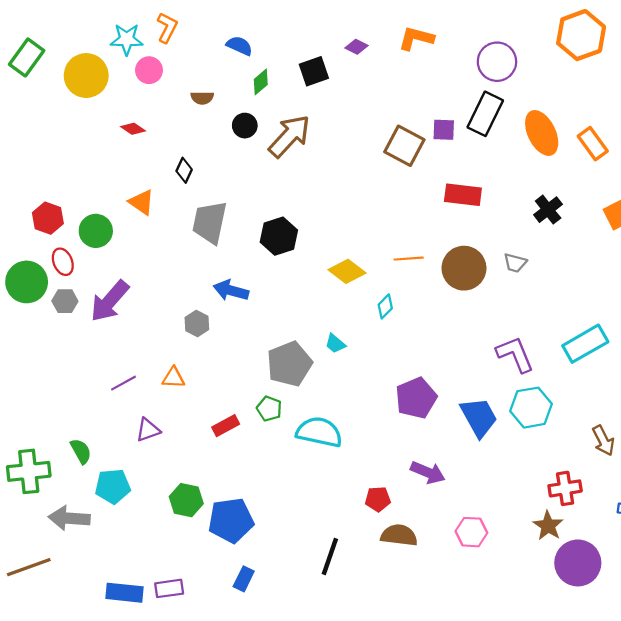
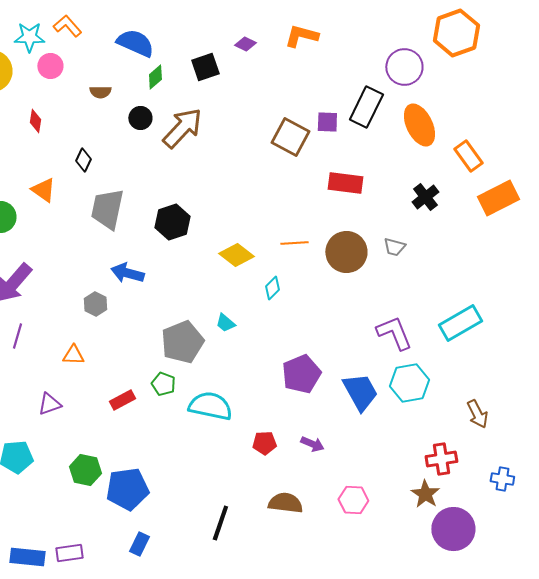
orange L-shape: (167, 28) -> (67, 26), turned -68
blue semicircle: (239, 46) -> (135, 43), size x1.5
purple circle: (497, 62) -> (404, 67), moved
red diamond: (133, 129) -> (35, 121), turned 65
orange rectangle: (593, 144) -> (468, 156), moved
purple line: (123, 383) -> (17, 336), moved, turned -45
purple arrow: (428, 472) -> (312, 444), size x0.7
red pentagon: (378, 499) -> (264, 443), moved

